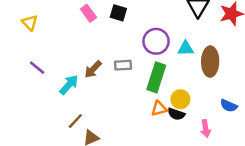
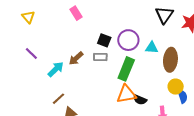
black square: (118, 13) -> (104, 40), moved
yellow circle: (180, 99) -> (176, 87), moved
blue semicircle: (229, 106) -> (183, 96), turned -136
orange triangle: (159, 109) -> (126, 94), size x1.5

